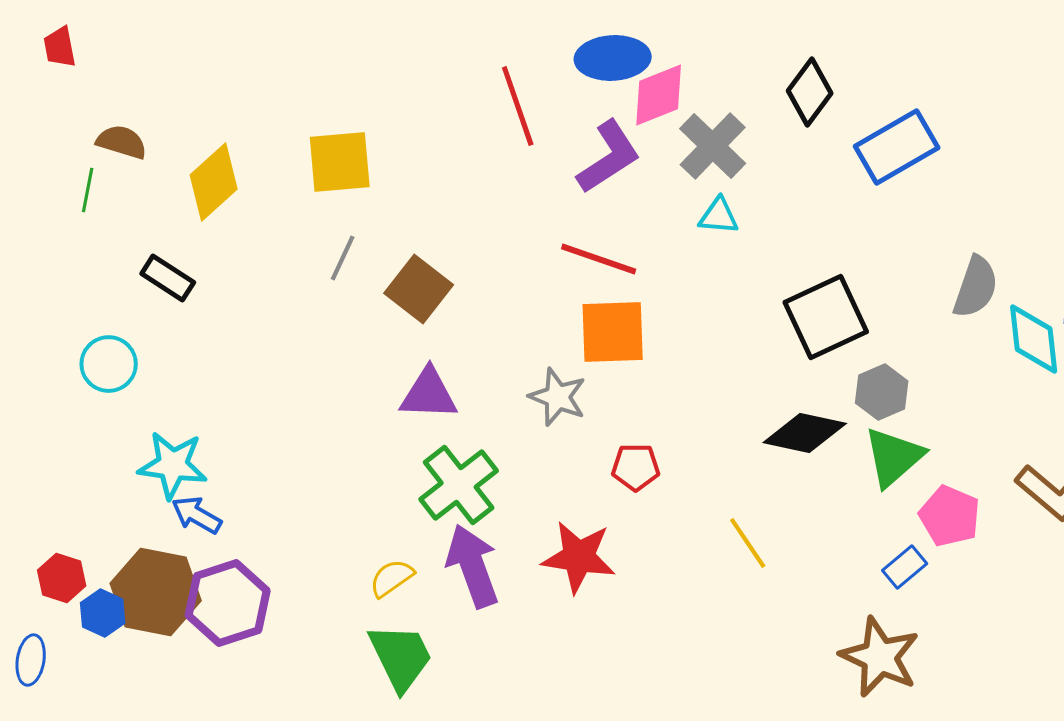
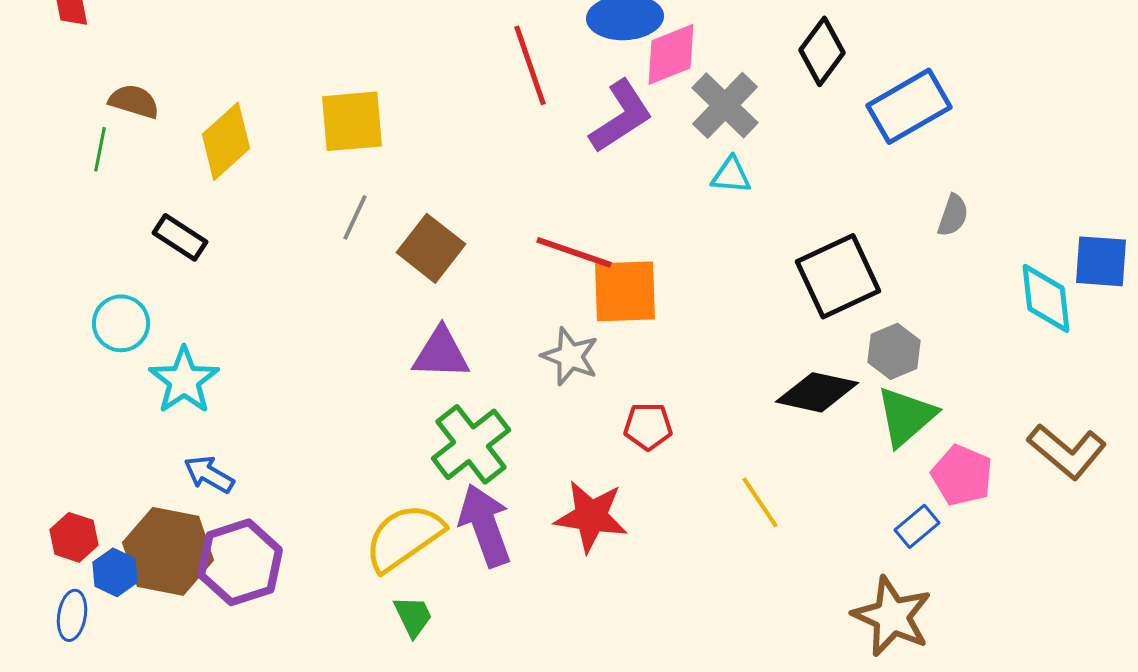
red line: (599, 259) -> (574, 252), moved
gray semicircle: (976, 287) -> (953, 215), moved, size x0.7
cyan star: (173, 465) -> (184, 380), moved, turned 30
yellow semicircle: (392, 578) -> (404, 537), size x1.8
green trapezoid: (401, 657) -> (413, 616), size x0.6
blue ellipse: (31, 660) -> (72, 615), moved

